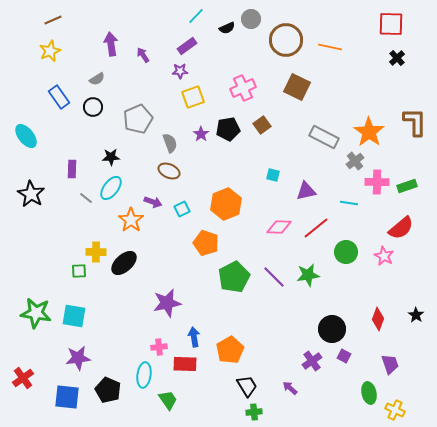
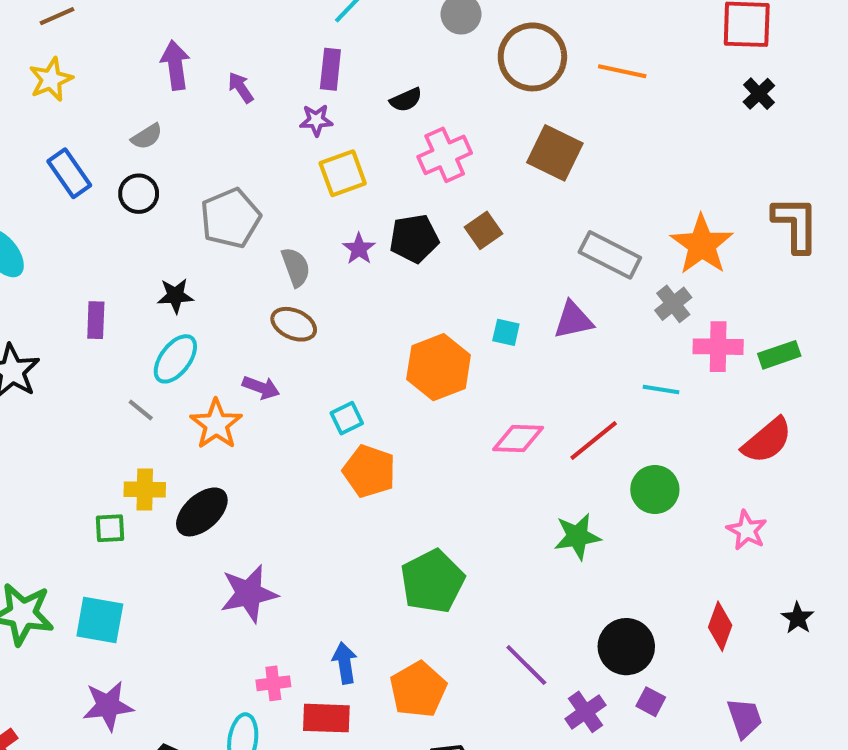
black semicircle: (227, 28) -> (406, 100), moved
purple rectangle: (187, 46) -> (330, 69), turned -48
purple triangle: (306, 191) -> (573, 320), moved
gray line: (86, 198) -> (141, 410), moved
orange hexagon: (226, 204) -> (439, 367), moved
cyan square: (182, 209) -> (347, 418), moved
pink star: (384, 256) -> (747, 530), moved
green pentagon: (234, 277) -> (432, 581), moved
purple line: (274, 277) -> (526, 665), moved
purple star: (167, 303) -> (249, 594), moved

